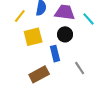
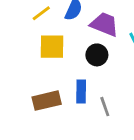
blue rectangle: (55, 54) -> (81, 91), moved

